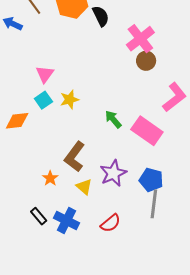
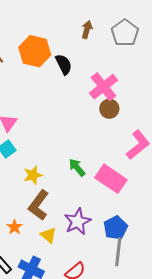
yellow star: (69, 100) -> (33, 175), moved
blue pentagon: (151, 180) -> (116, 228), turned 30

